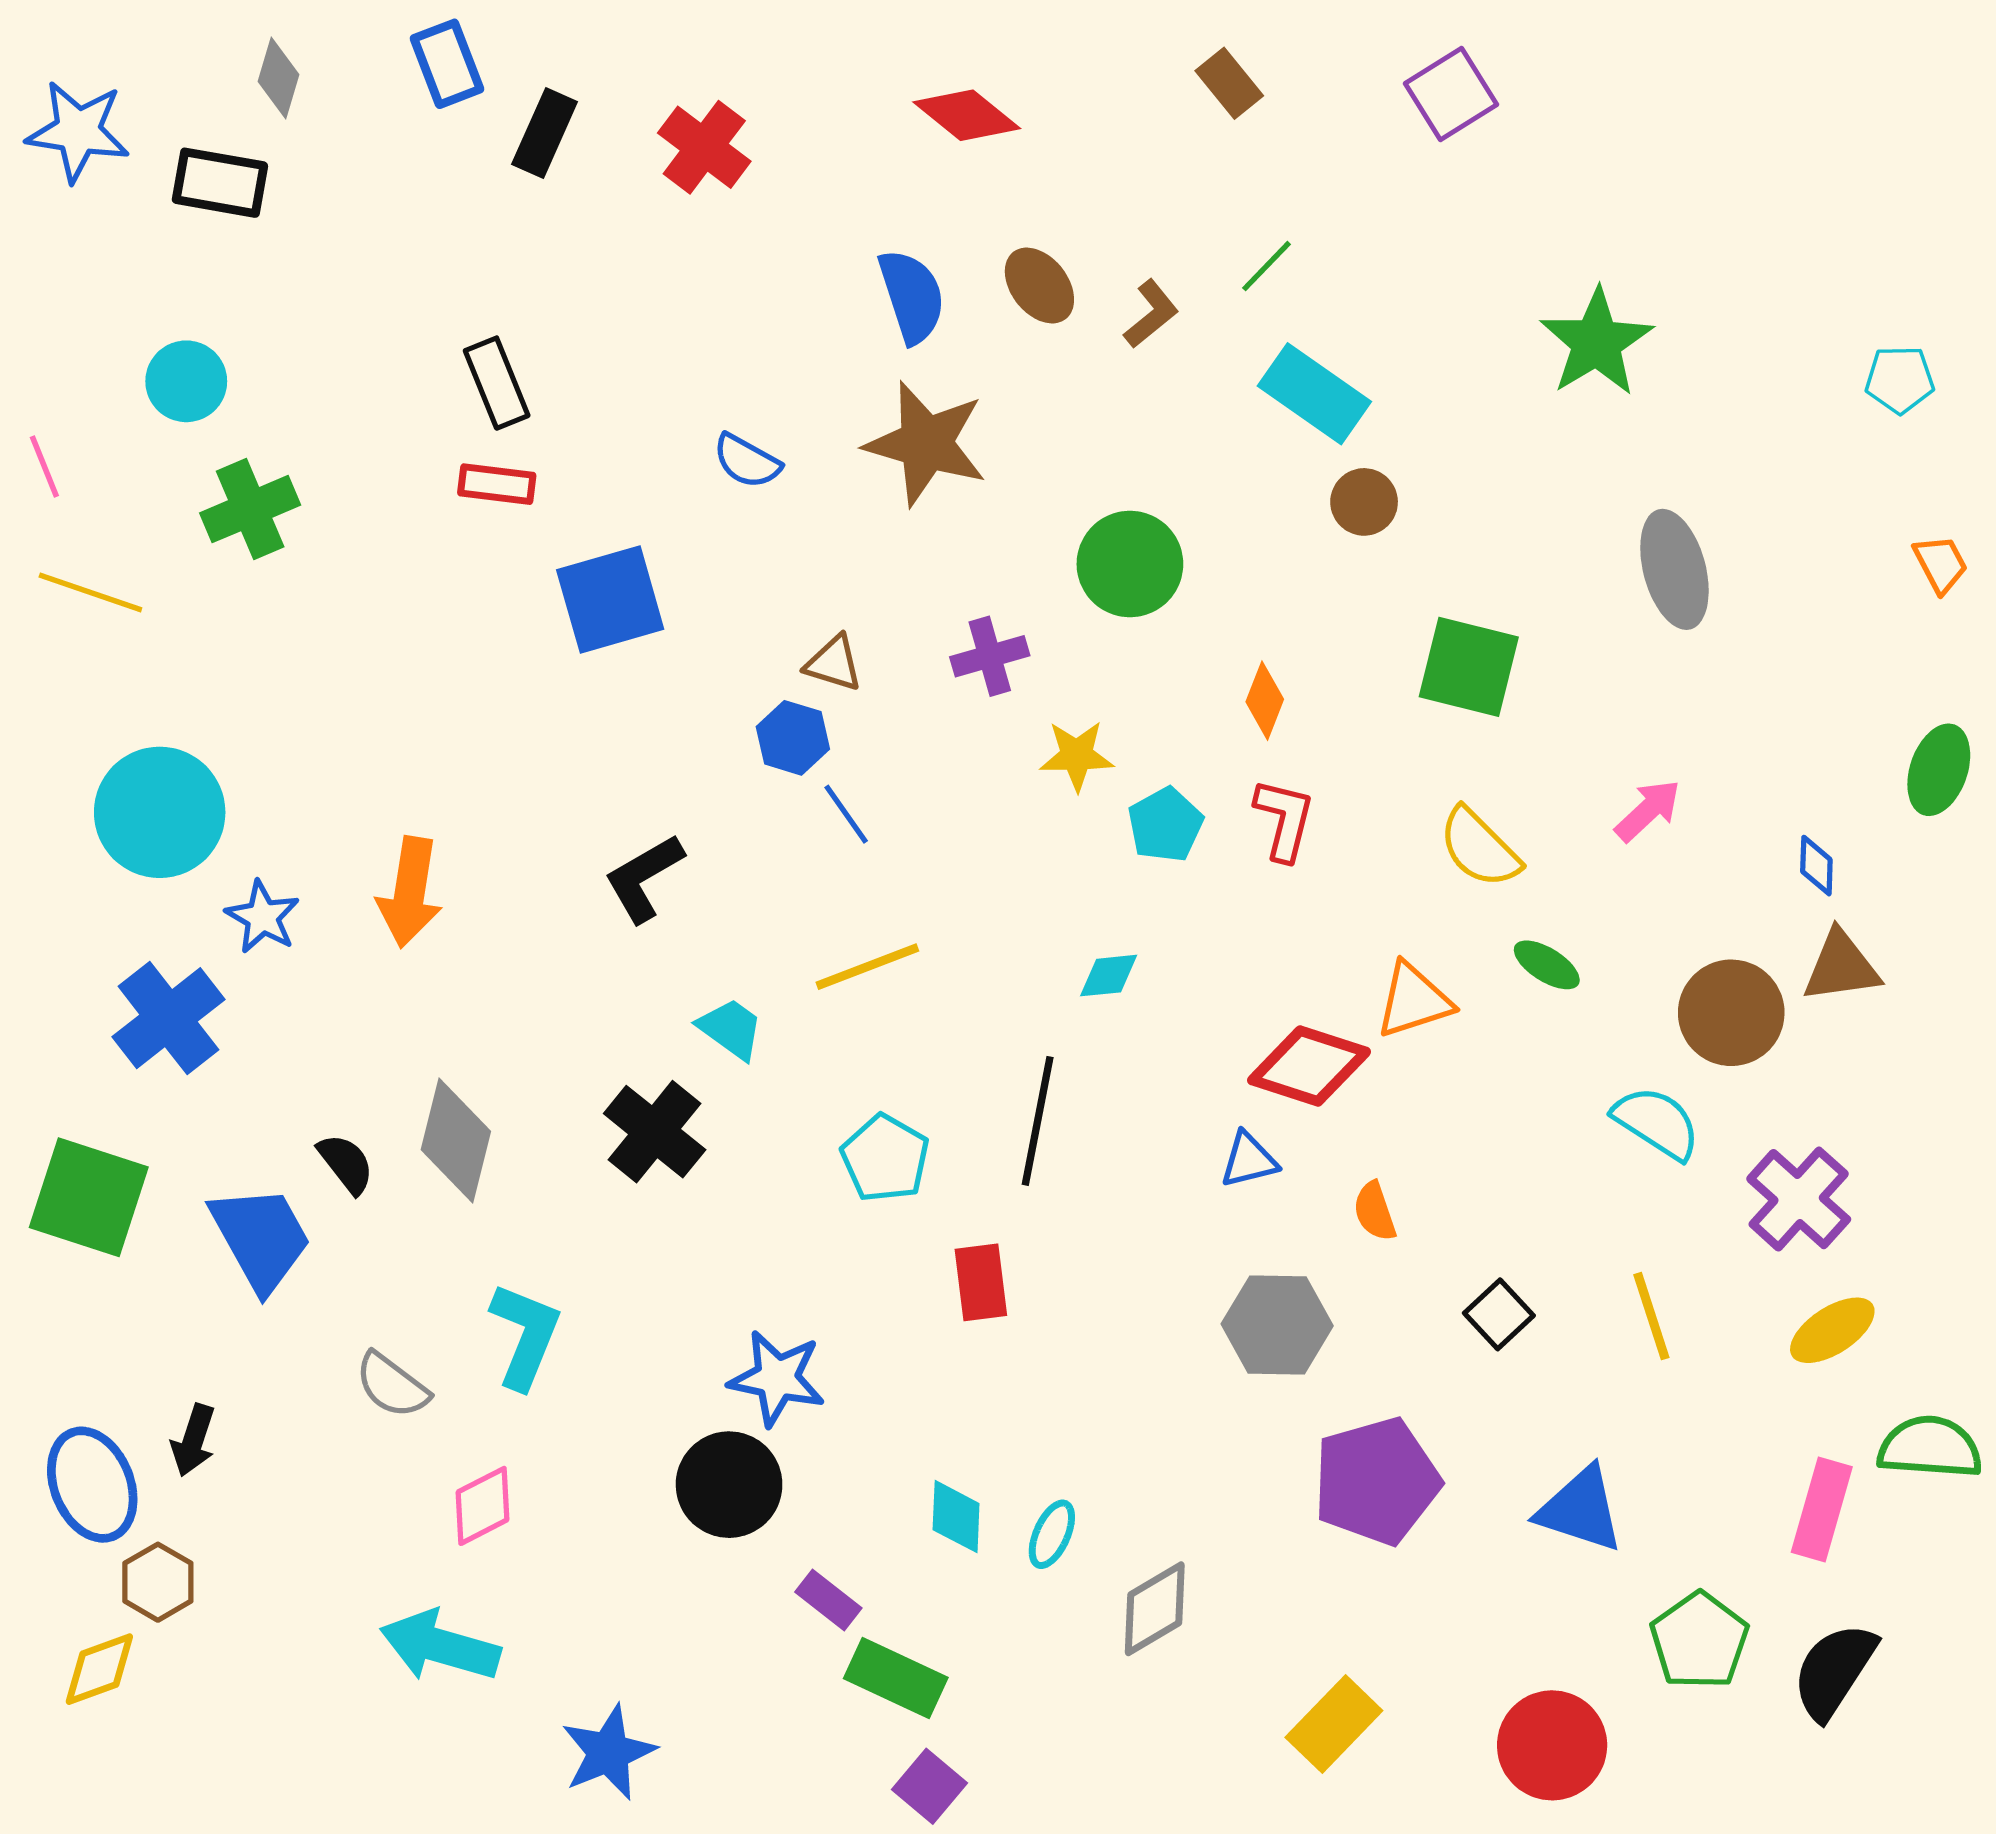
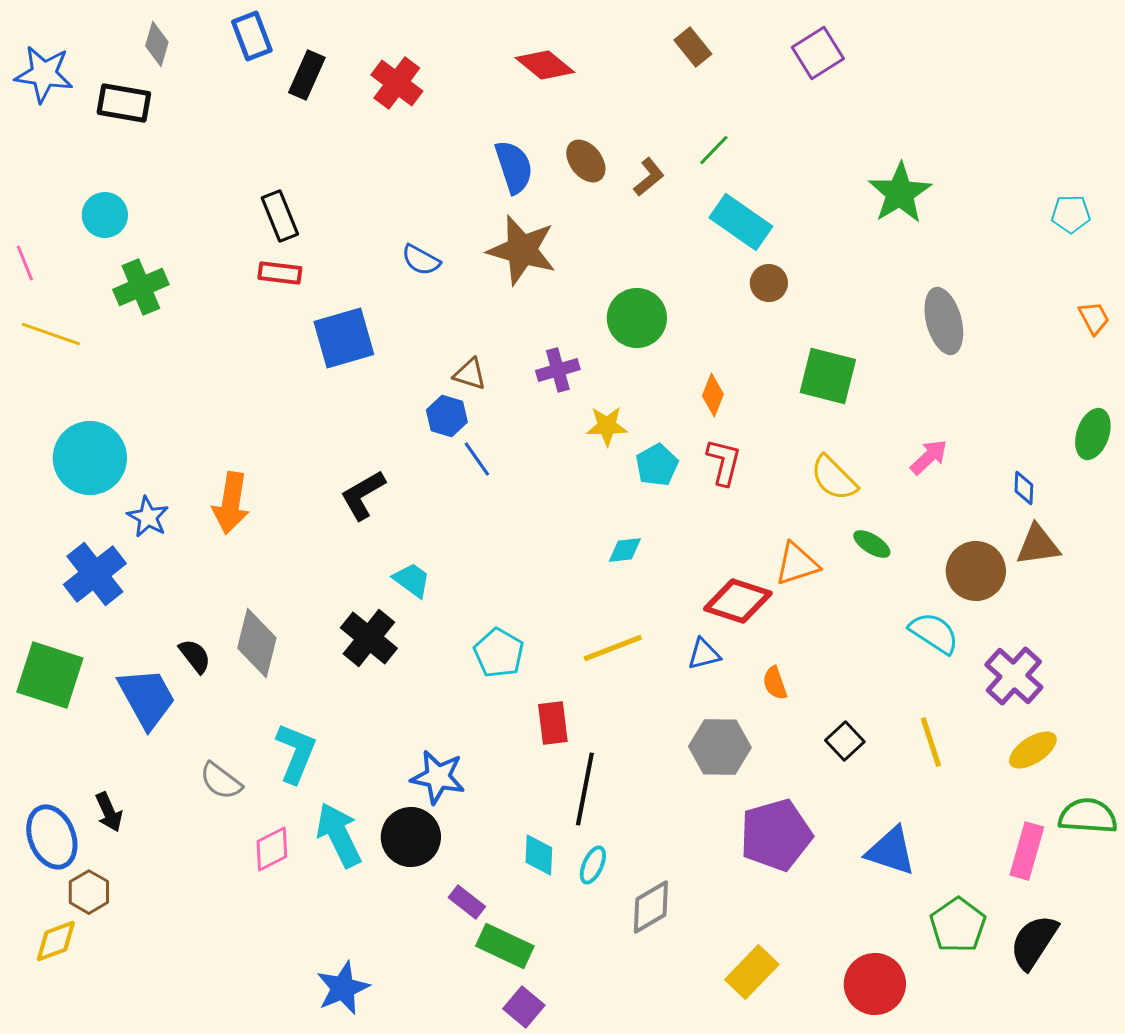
yellow line: (867, 967) -> (613, 648), moved
black line: (1038, 1121) -> (585, 789), moved
black arrow: (193, 1440) -> (109, 812), turned -42
cyan arrow: (440, 1646) -> (339, 835), moved, turned 48

